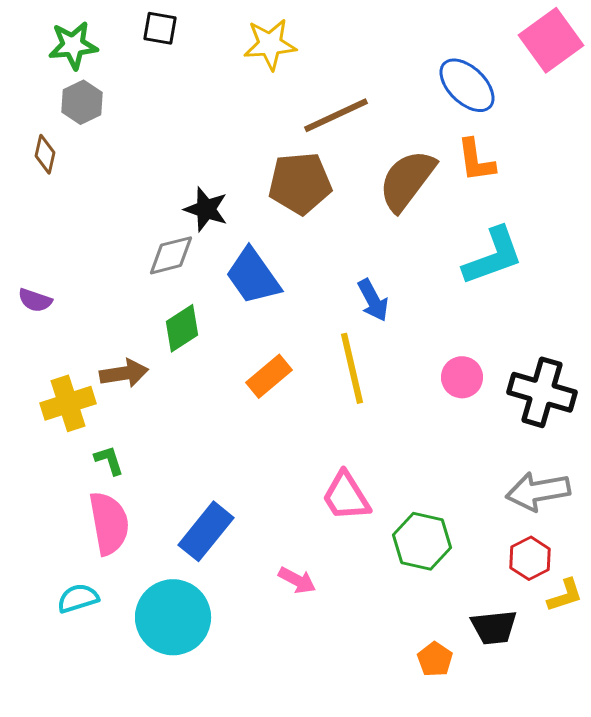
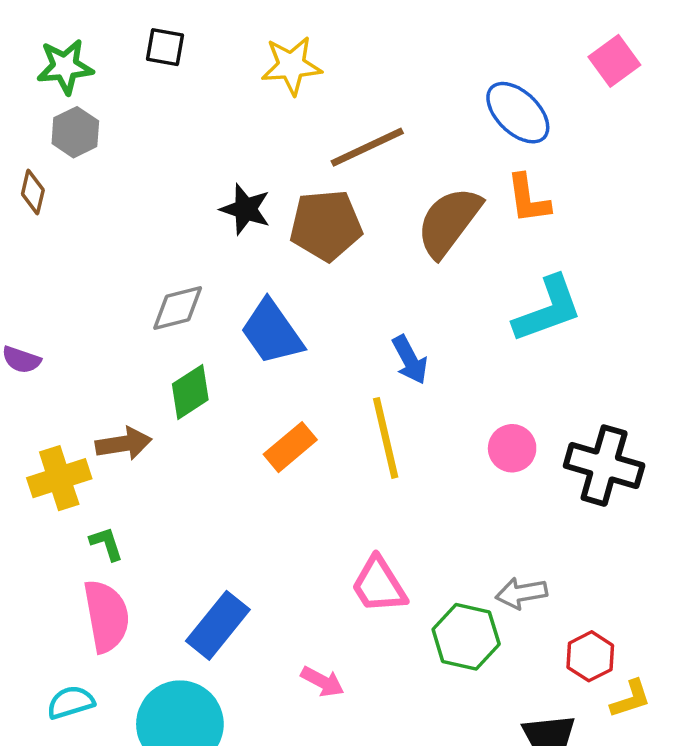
pink square: (551, 40) -> (614, 61), size x0.7
black star: (206, 209) -> (245, 209), moved
gray arrow: (538, 491) -> (521, 593), moved, size x0.7

